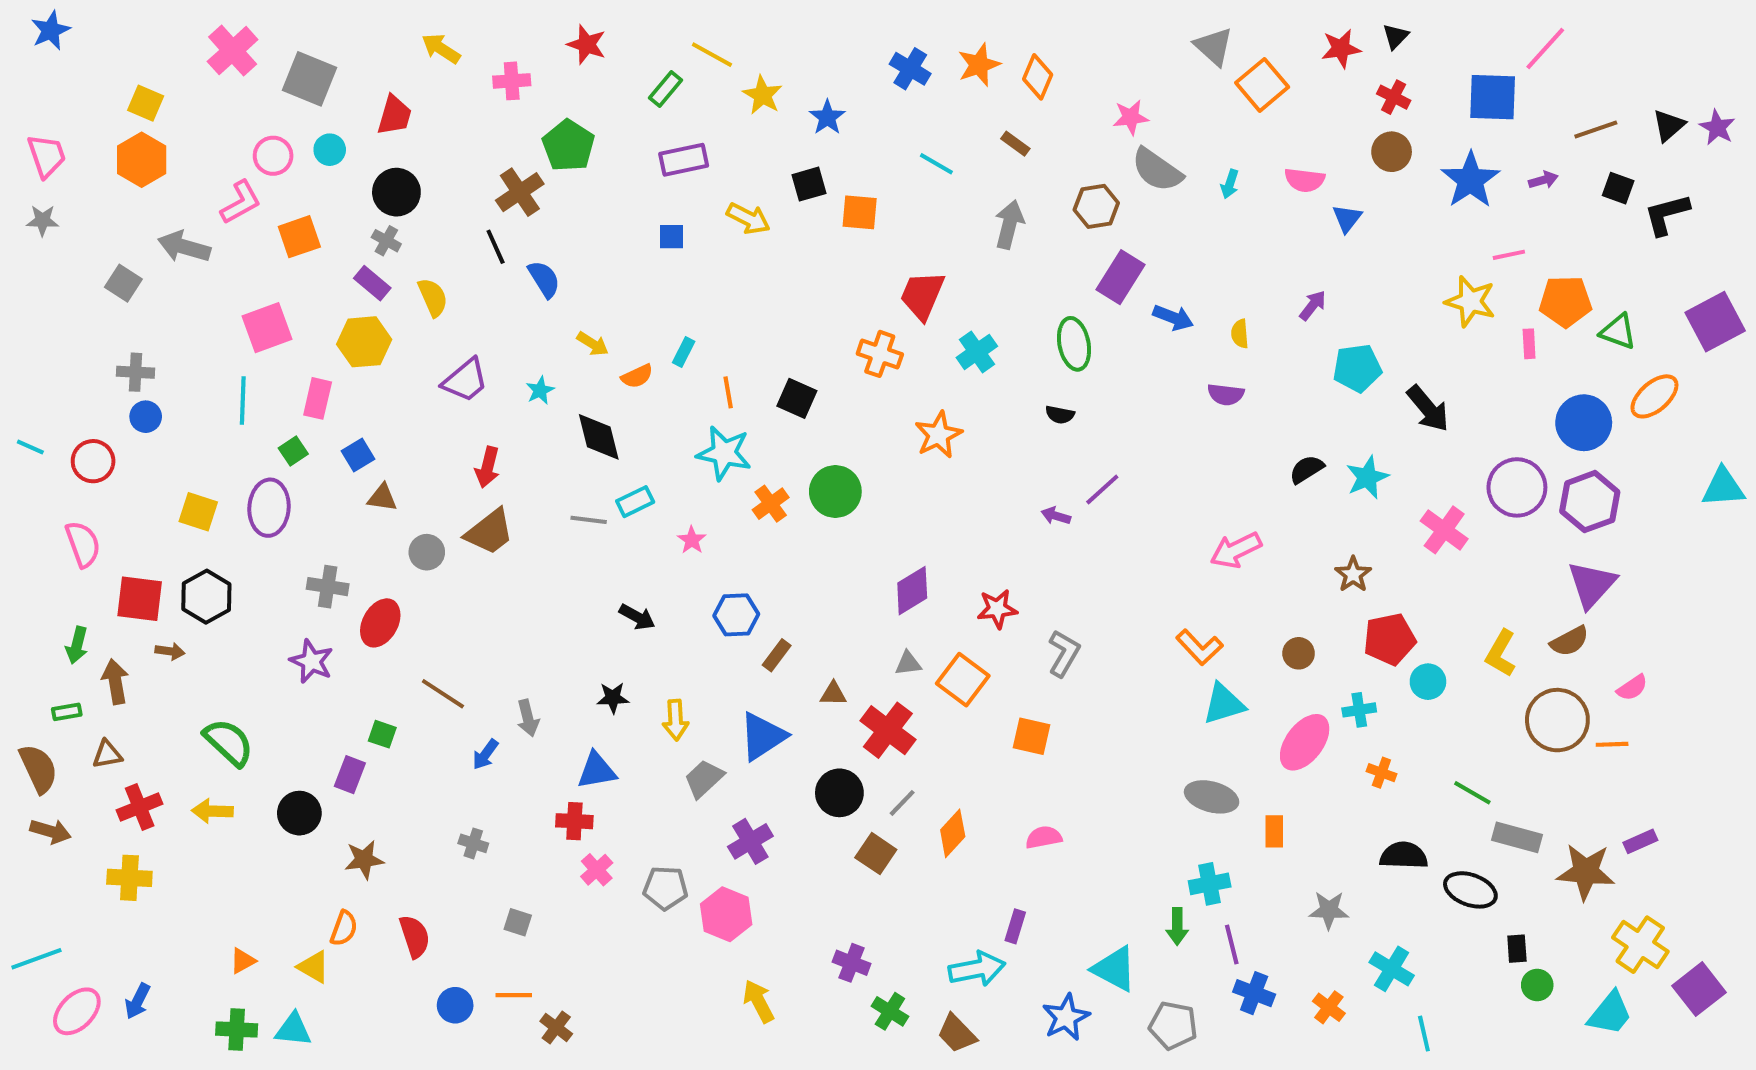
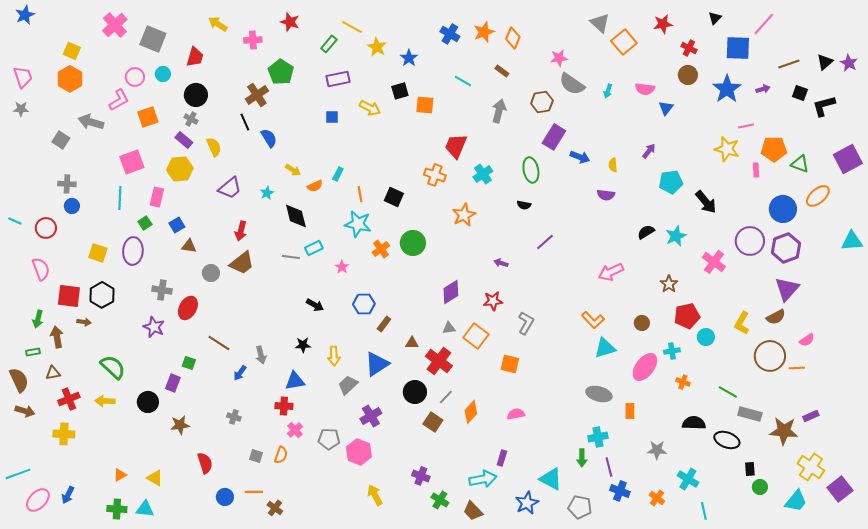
black triangle: (1396, 36) -> (715, 18), moved
purple arrow: (1056, 516) -> (501, 263), moved
orange semicircle: (344, 928) -> (281, 455), moved

